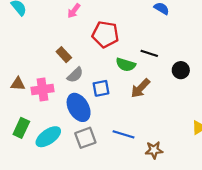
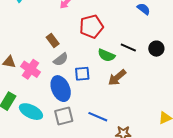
red pentagon: (105, 34) -> (91, 26), turned -30
black circle: (181, 70) -> (156, 49), moved
pink cross: (43, 90) -> (30, 69), turned 36
cyan ellipse: (48, 137) -> (31, 112), turned 55

